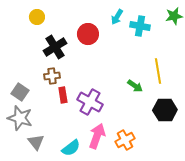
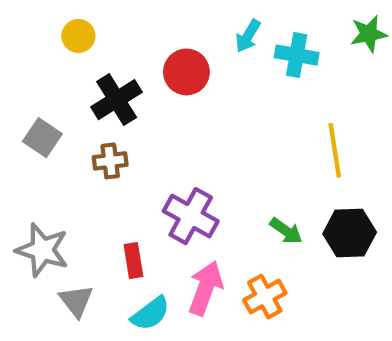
green arrow: (135, 86) -> (286, 231), moved
gray square: (20, 92) -> (42, 138), moved
red rectangle: (63, 95) -> (133, 261), moved

